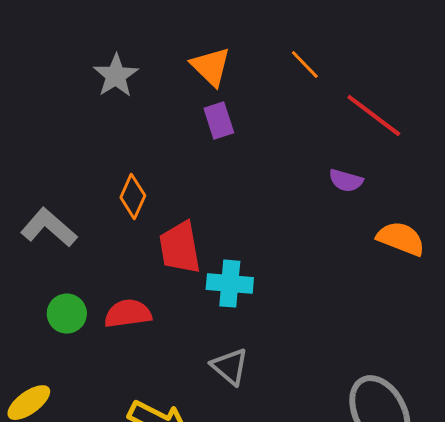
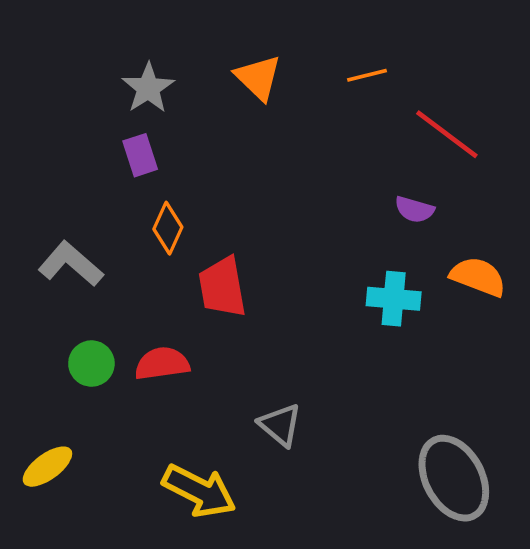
orange line: (305, 65) -> (367, 75), turned -60
purple rectangle: (219, 121) -> (140, 155), moved
cyan cross: (230, 284) -> (394, 299), moved

